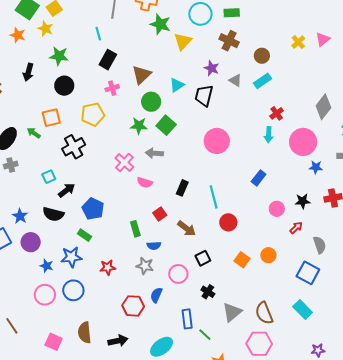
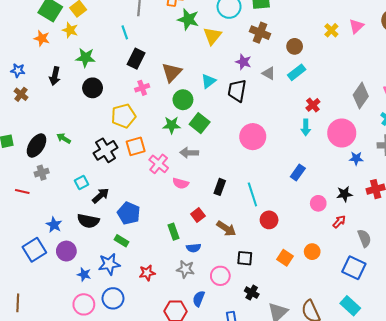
orange square: (51, 118) -> (136, 146), moved
black square: (203, 258) -> (245, 258), turned 35

